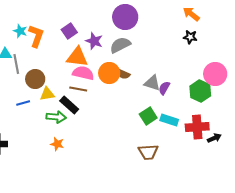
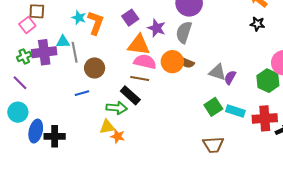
gray semicircle: (120, 45) -> (184, 32), turned -45
yellow triangle: (47, 94) -> (107, 127), moved

